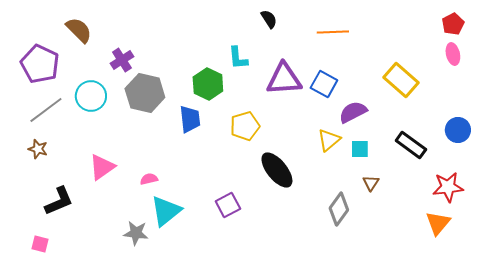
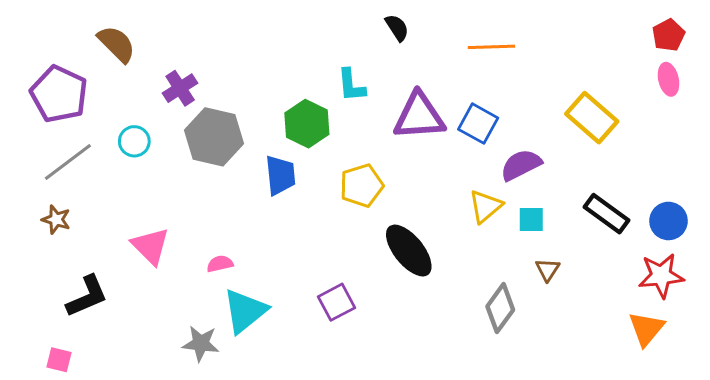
cyan circle: (91, 96) -> (134, 141), size x0.7
blue circle: (458, 130) -> (668, 221), moved
pink triangle: (102, 167) -> (151, 246), turned -40

